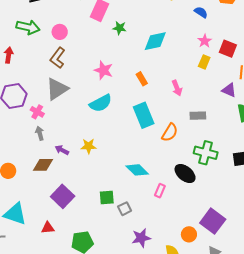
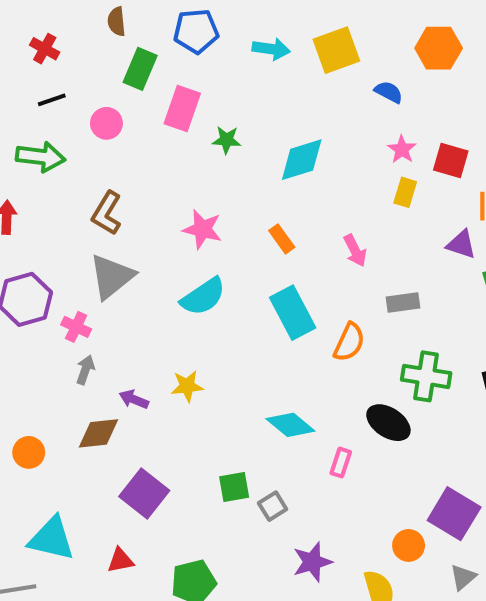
pink circle: (60, 32) -> (106, 123), moved
gray arrow: (40, 133) -> (85, 370), turned 40

